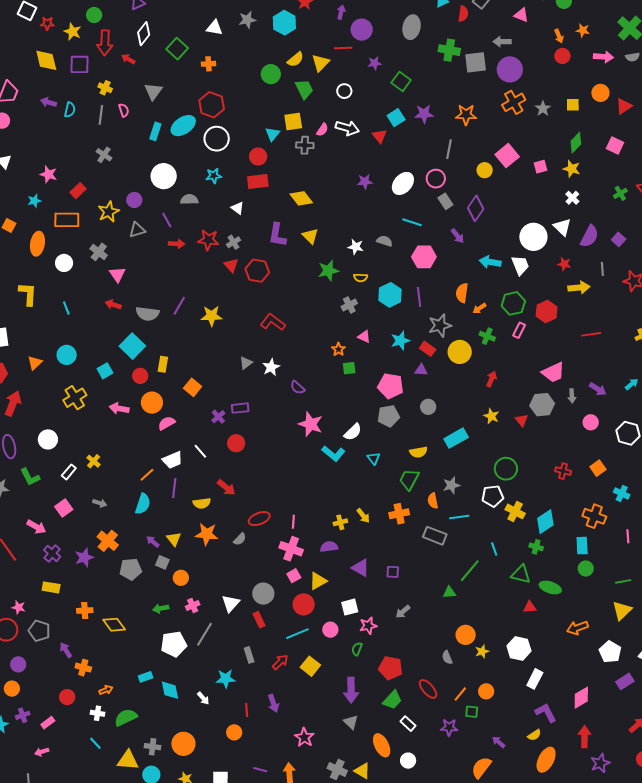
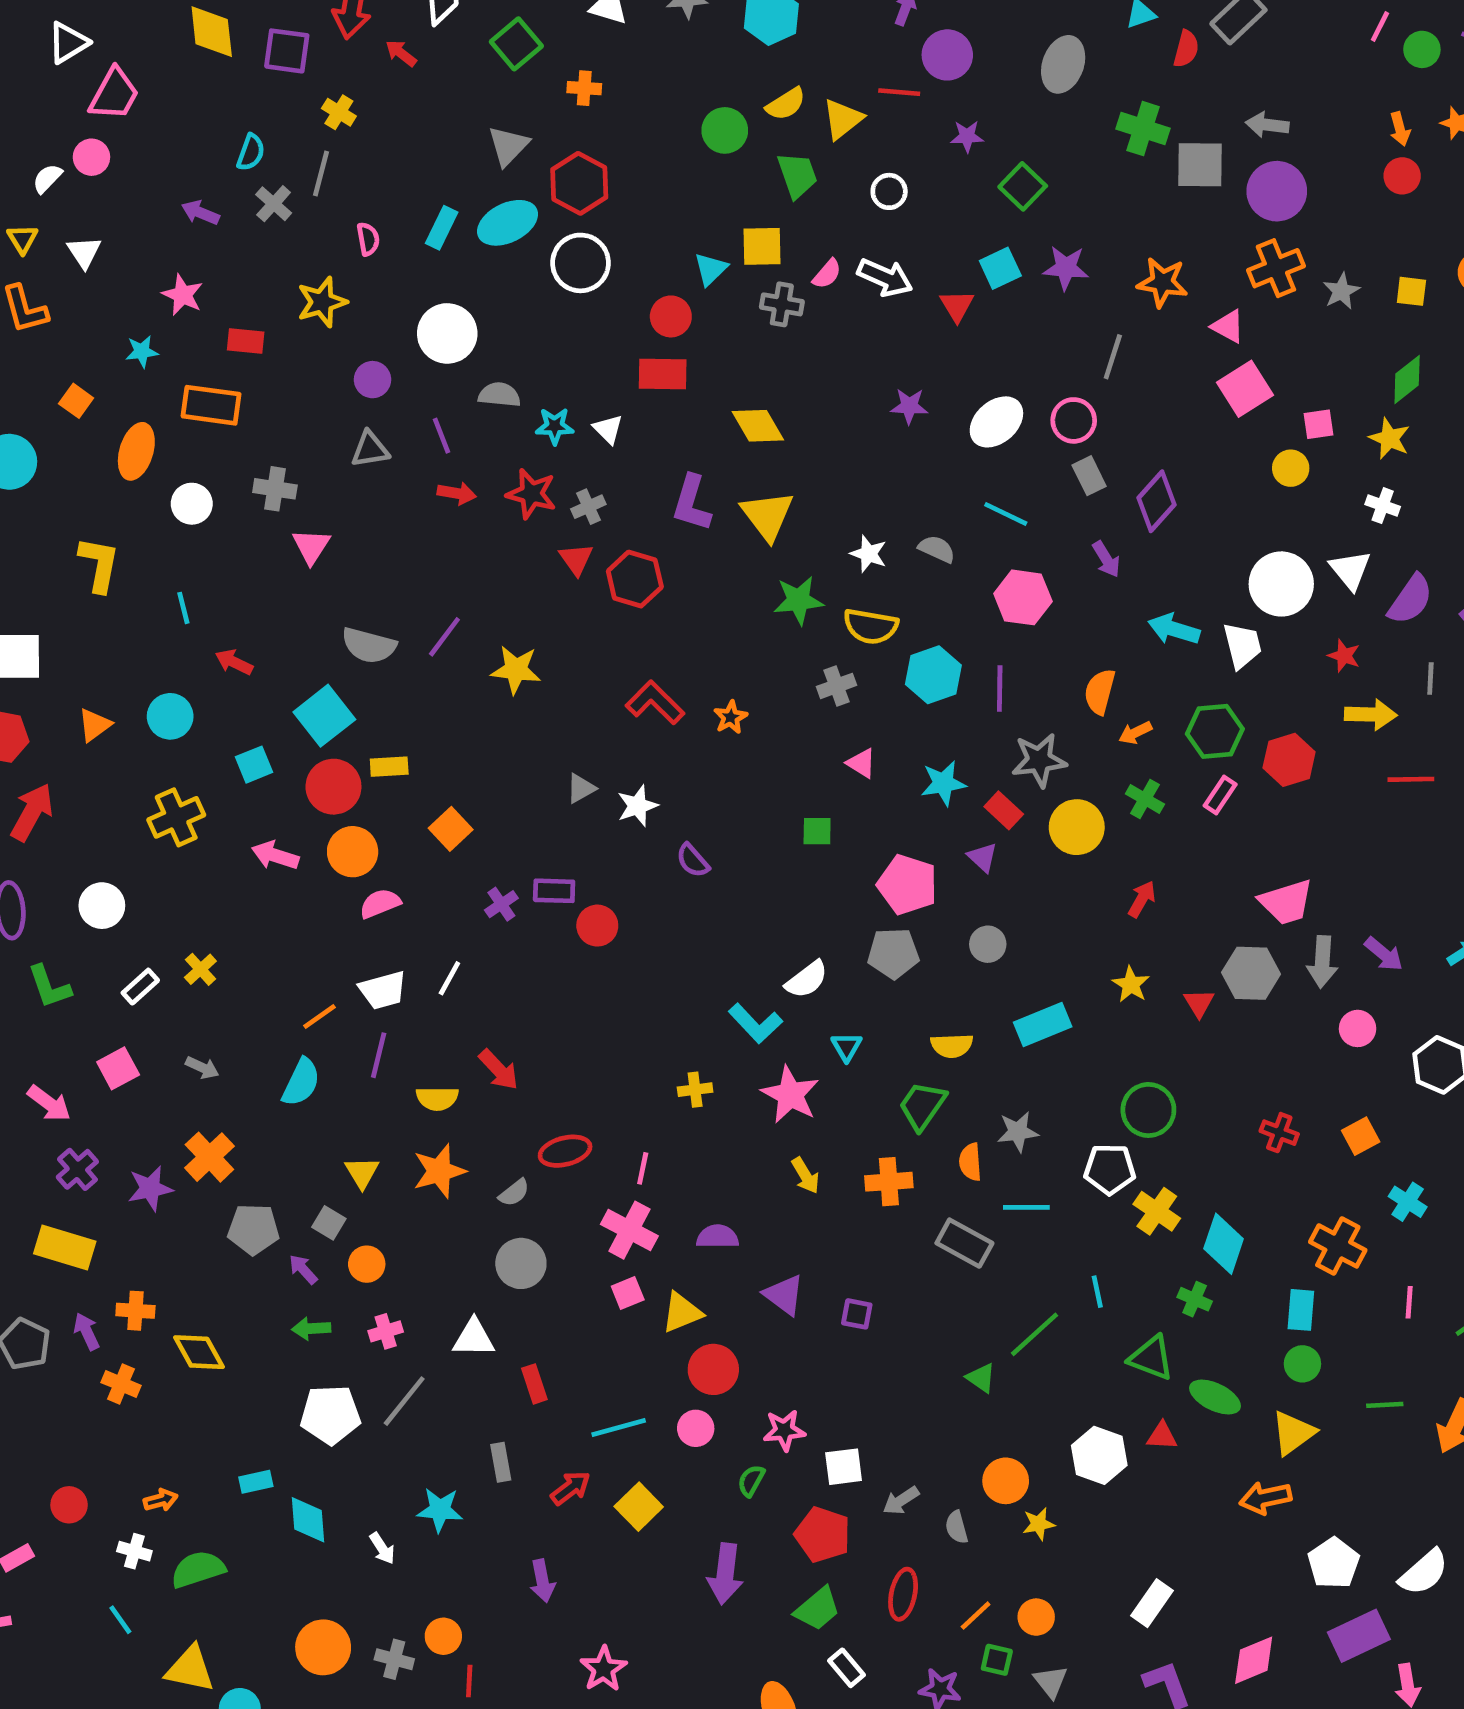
pink triangle: (521, 15) -> (1228, 326), moved
gray triangle: (153, 91) -> (508, 146), moved
purple arrow: (49, 102) -> (200, 213), moved
pink semicircle: (124, 110) -> (368, 239), moved
gray cross: (104, 155) -> (274, 204), moved
yellow circle: (485, 170) -> (1291, 468), moved
cyan star: (214, 176) -> (555, 426), moved
red rectangle: (78, 191) -> (246, 341), turned 42
white cross: (572, 198) -> (1383, 506), turned -32
yellow star: (109, 212) -> (322, 302), moved
yellow triangle: (310, 236) -> (767, 515), size x1.4
gray cross: (99, 252) -> (275, 489), turned -36
yellow semicircle: (361, 278) -> (871, 626), size x1.6
red arrow: (113, 305) -> (234, 662), moved
red line: (591, 334) -> (1411, 779), moved
orange star: (339, 349) -> (731, 717), moved
yellow rectangle: (163, 364) -> (389, 767), turned 70
purple triangle: (421, 370) -> (983, 857), turned 32
red circle: (140, 376) -> (333, 787), size x1.5
gray arrow: (572, 396) -> (1322, 962), size x1.5
pink star: (311, 424) -> (790, 1095), moved
red circle: (236, 443) -> (597, 926), moved
white line: (200, 451) -> (449, 978), turned 63
yellow cross: (340, 522) -> (695, 1090), moved
cyan diamond: (545, 522) -> (1224, 1244), turned -45
orange star: (207, 534) -> (439, 1171), turned -30
purple arrow: (153, 542) -> (303, 1269), moved
yellow rectangle: (51, 587) -> (65, 1247), size x1.4
green triangle: (449, 592) -> (981, 1378), turned 32
gray circle: (263, 594) -> (521, 1263), moved
white triangle: (231, 603) -> (474, 1338), turned 42
red circle: (304, 604) -> (713, 1369), moved
white square: (350, 607) -> (844, 1467), moved
yellow triangle: (622, 611) -> (1293, 1433), moved
gray arrow: (403, 612) -> (901, 1501), moved
white hexagon: (519, 648) -> (1099, 1455), moved
purple arrow: (66, 650) -> (87, 1331), moved
orange cross: (83, 668) -> (121, 1384), moved
purple rectangle: (625, 681) -> (1359, 1636), size x1.4
red ellipse: (428, 689) -> (903, 1594), turned 45
red line: (247, 710) -> (469, 1681), moved
gray triangle: (351, 722) -> (1051, 1682), moved
gray cross: (153, 747) -> (394, 1659), moved

